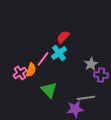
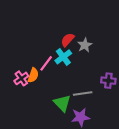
gray star: (91, 64) -> (85, 45), moved
green triangle: (49, 90) -> (62, 103), moved
gray line: (86, 98) -> (83, 93), moved

